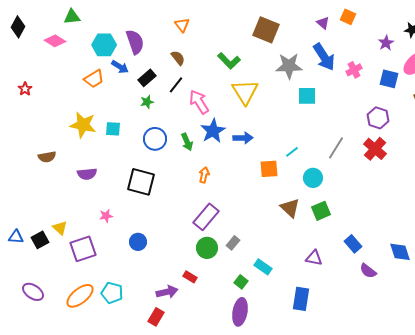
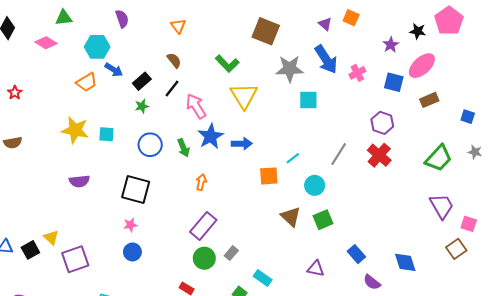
purple semicircle: (135, 42) -> (122, 19), moved, size x0.7
brown semicircle: (47, 157) -> (13, 143), moved
pink star: (106, 216) -> (130, 225), moved

